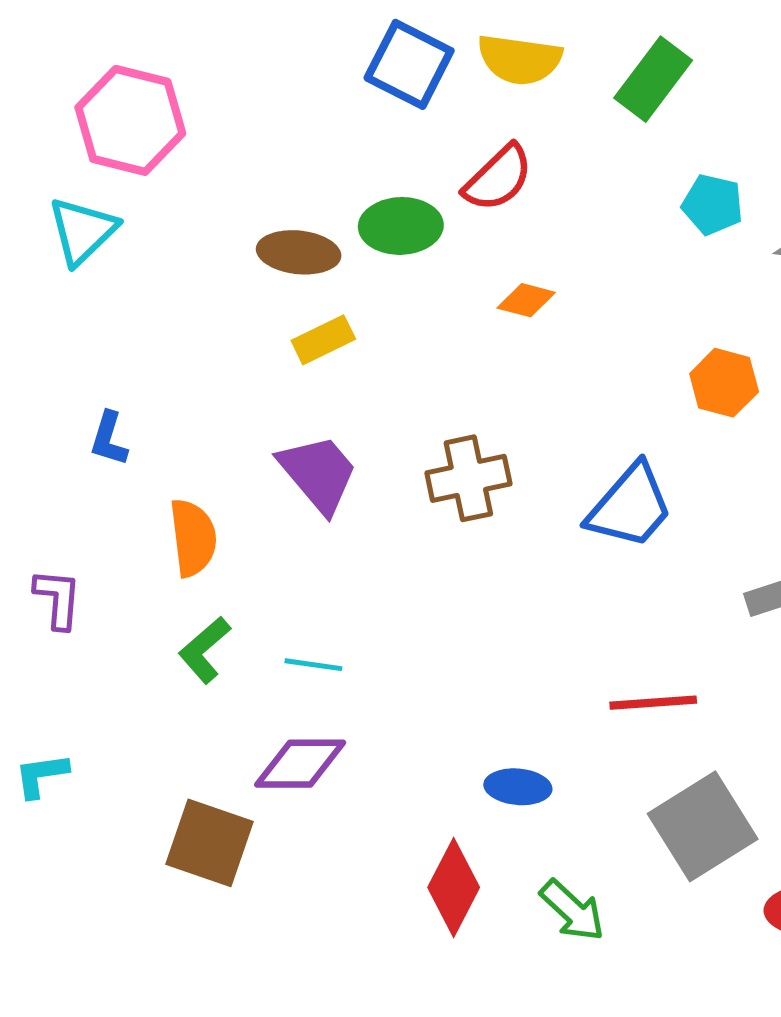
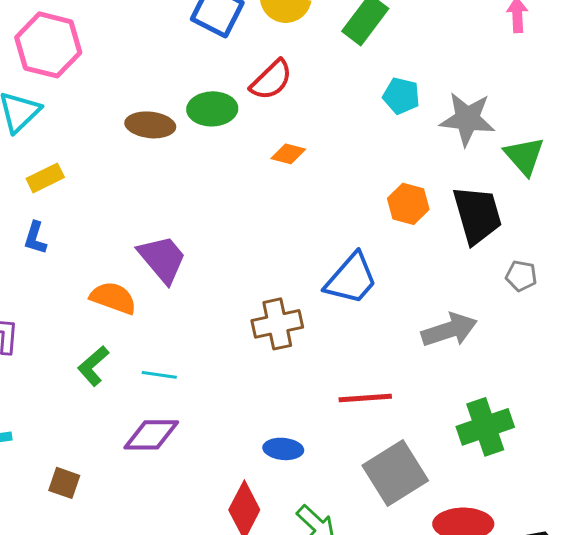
yellow rectangle: (323, 340) -> (45, 178), moved
brown cross: (468, 478) -> (277, 324), moved
orange semicircle: (193, 538) -> (113, 298), moved, turned -63
brown square: (209, 843) -> (64, 483), moved, size x0.6

